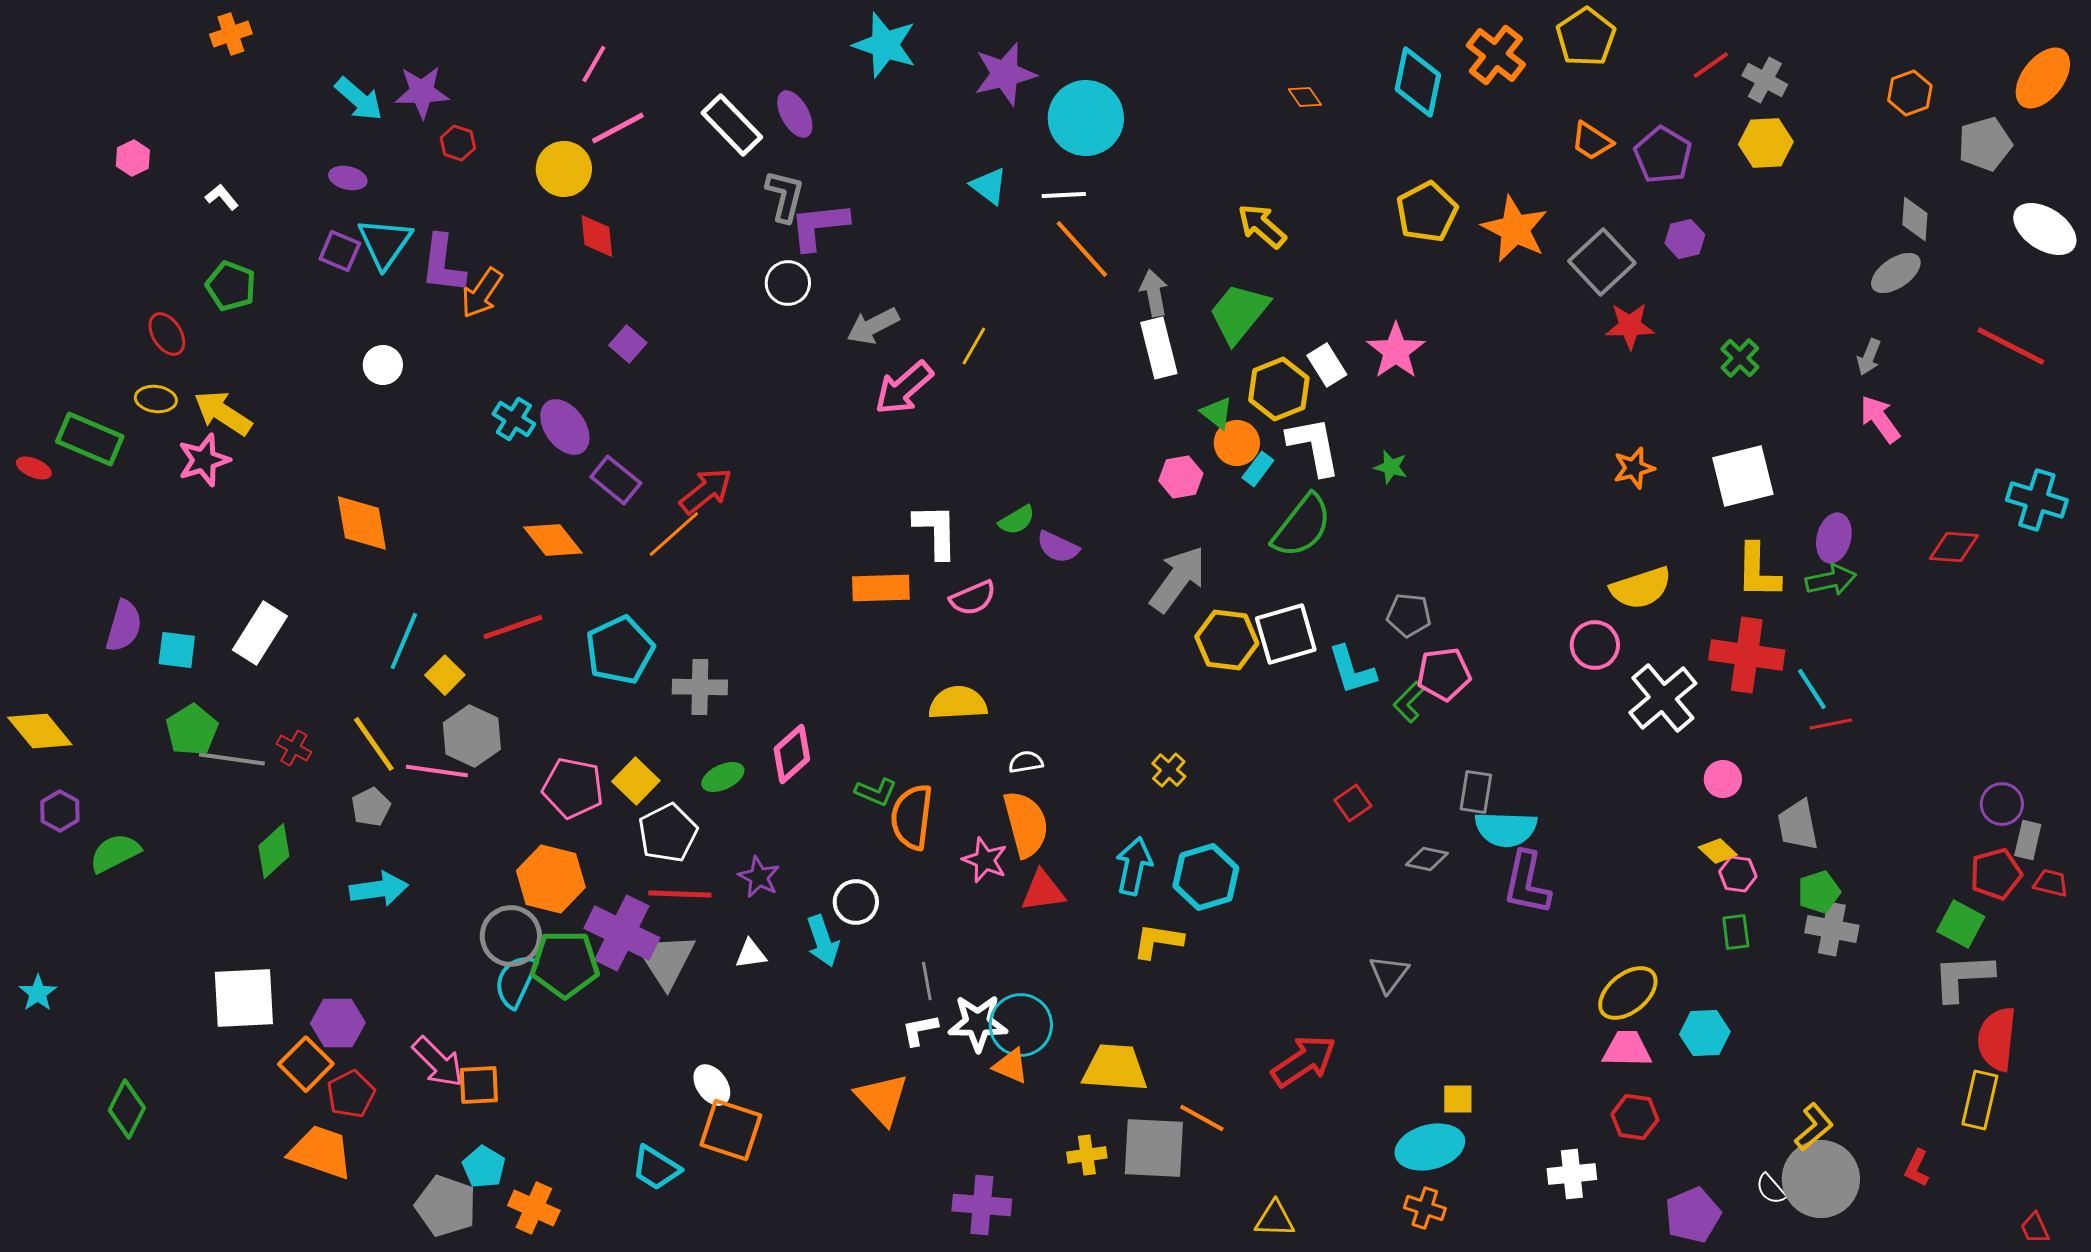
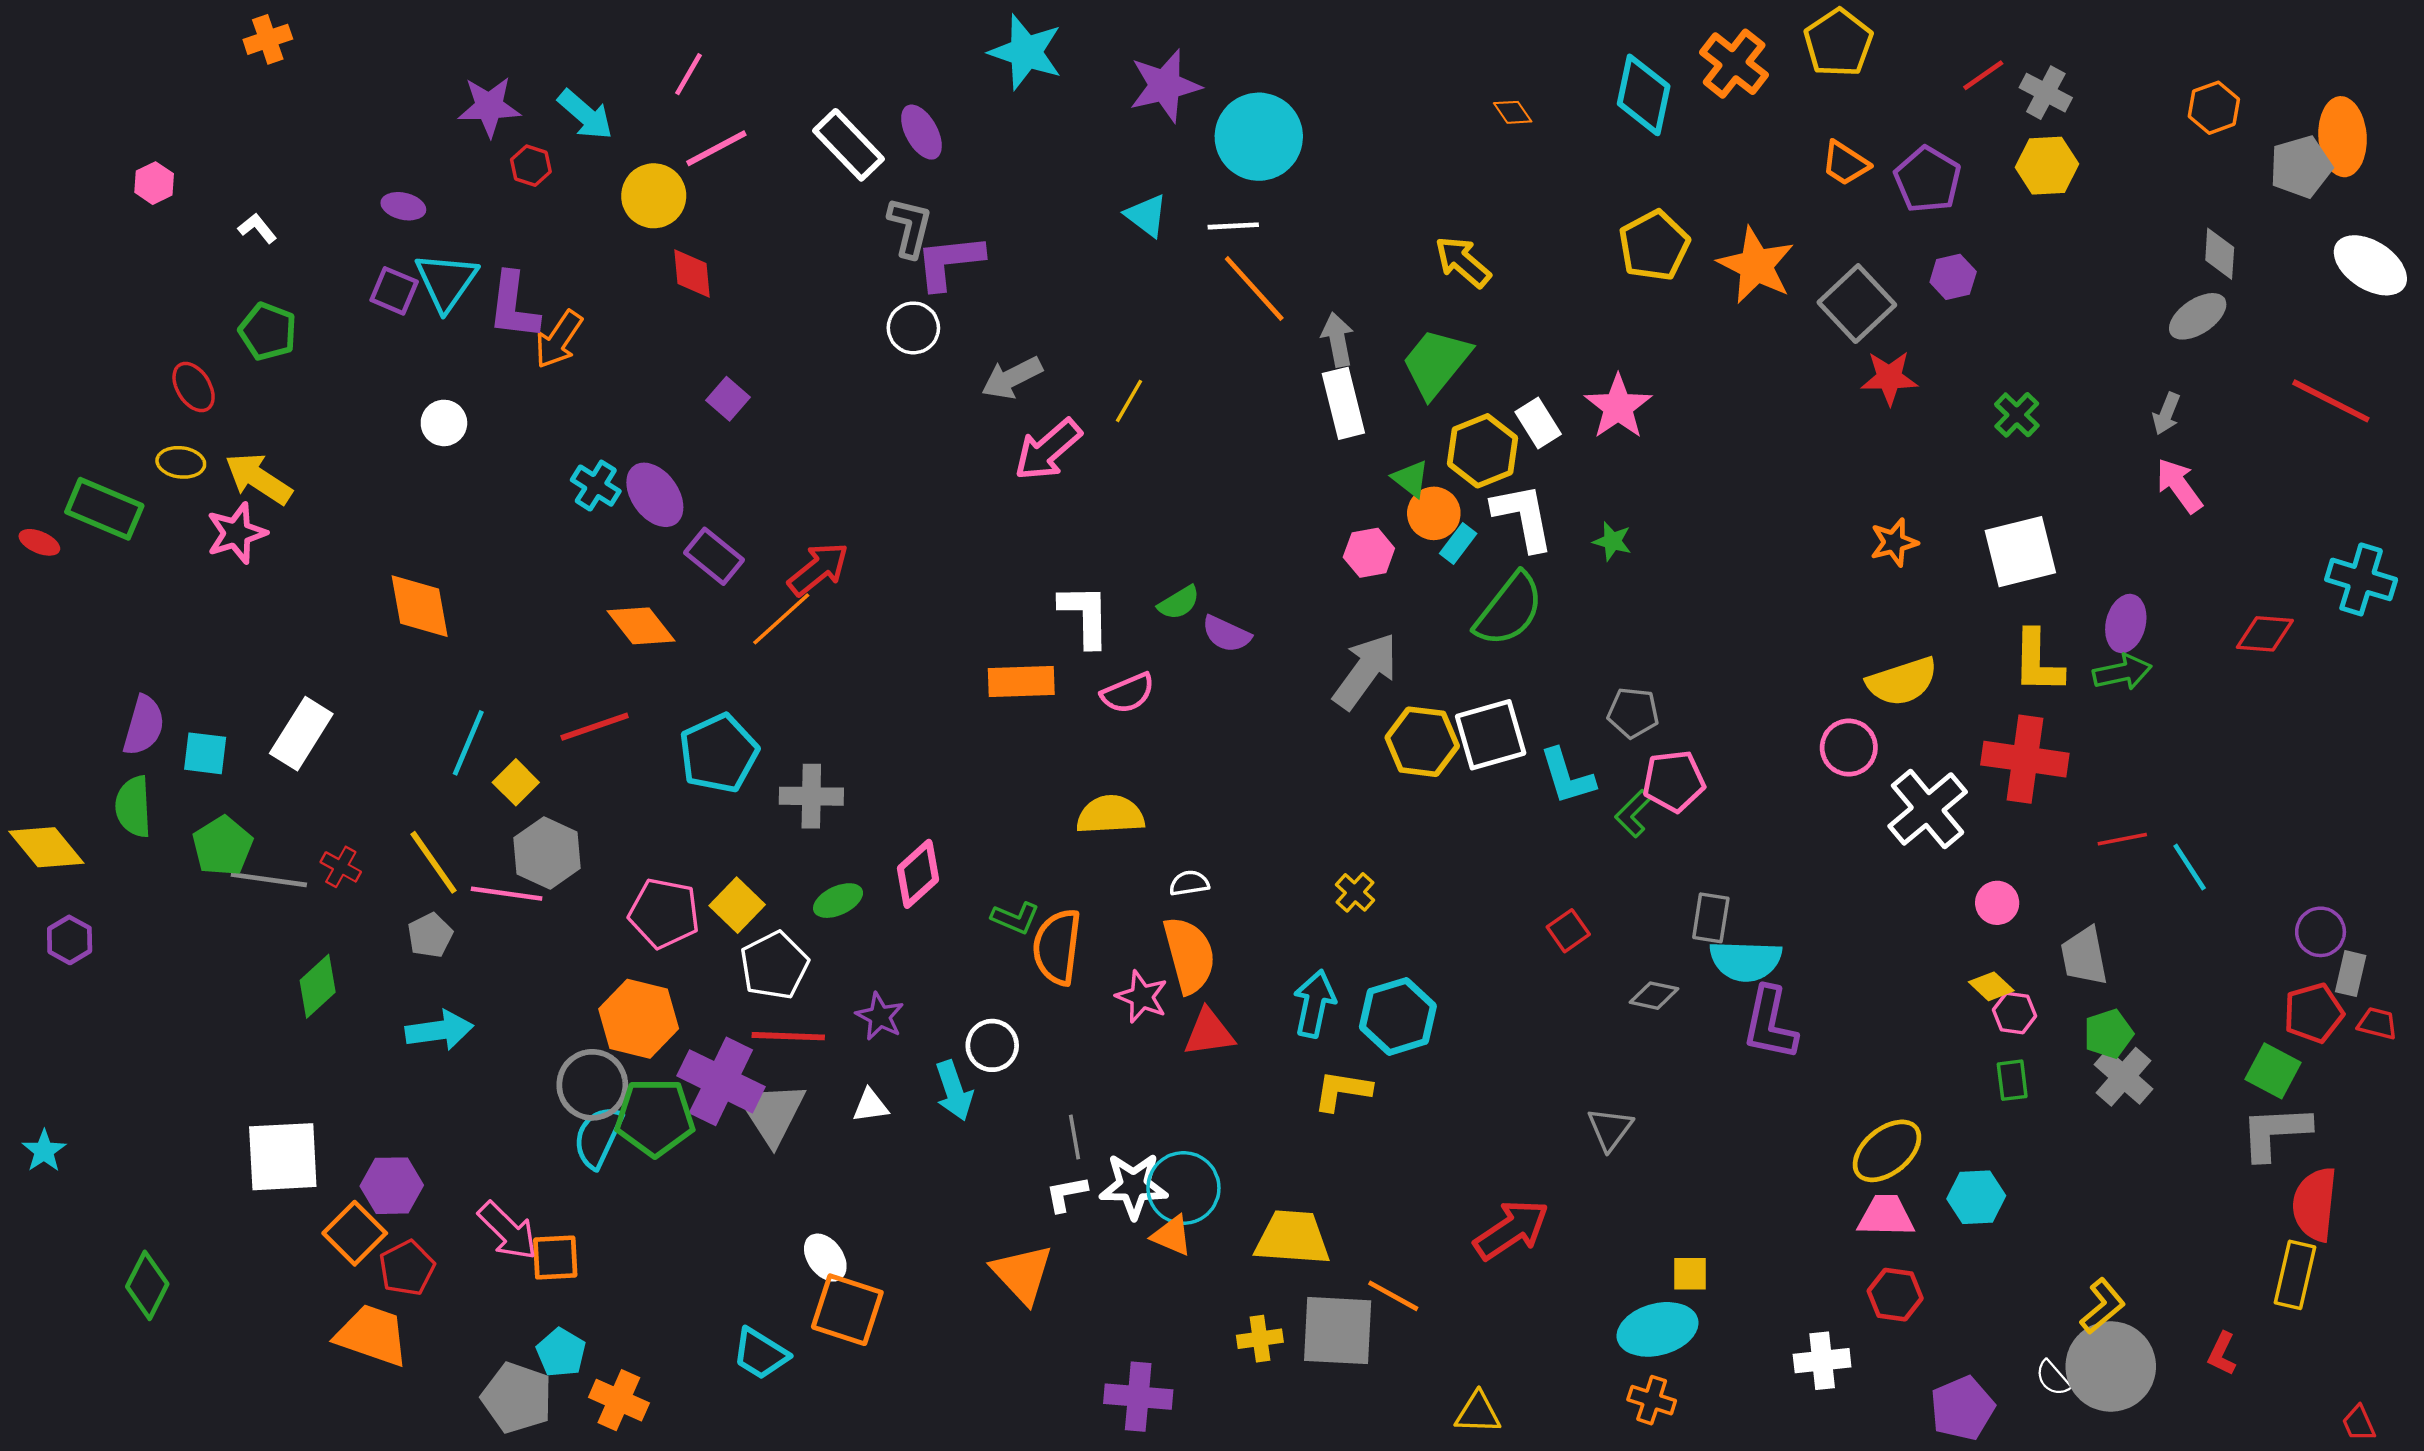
orange ellipse: (2043, 78) -> (2343, 137), moved, turned -42
cyan arrow: (359, 99) -> (585, 115), moved
cyan line: (1812, 689) -> (2190, 867), moved
green semicircle: (115, 853) -> (133, 807), moved, turned -66
gray cross: (1832, 929) -> (2123, 1077), turned 30

